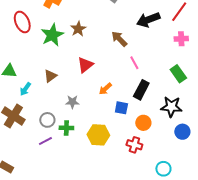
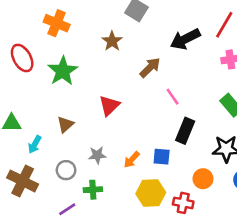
brown star: (78, 29) -> (112, 41), moved
brown arrow: (119, 39) -> (150, 67), turned 96
orange arrow: (105, 89) -> (132, 160), moved
gray circle: (47, 120) -> (66, 170), moved
orange circle: (143, 123) -> (203, 179), moved
yellow hexagon: (98, 135) -> (151, 193), moved

